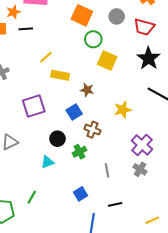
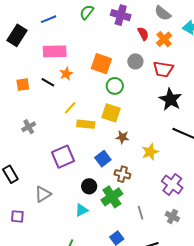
orange star: (13, 12) -> (66, 74), moved
black line: (26, 29) -> (48, 82), turned 40
yellow square: (107, 61) -> (111, 113), moved
brown star: (87, 90) -> (122, 137), moved
green cross: (80, 152) -> (112, 197), size x1.5
gray cross: (140, 169) -> (172, 217), moved

